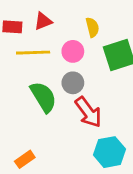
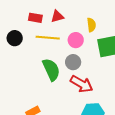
red arrow: (88, 112) -> (81, 84), turned -30

